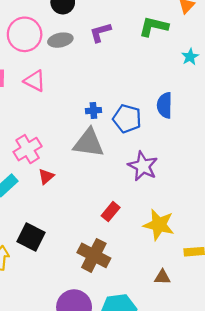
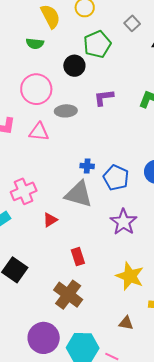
gray ellipse: (60, 40) -> (66, 111), moved
pink triangle: (35, 81) -> (39, 132), turned -30
red triangle: (46, 176) -> (50, 220), moved
red rectangle: (111, 212) -> (78, 257), moved, turned -66

